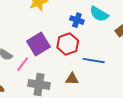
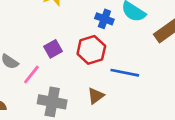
purple square: (38, 44) -> (53, 49), size x0.6
brown triangle: (72, 79) -> (96, 96), turned -40

